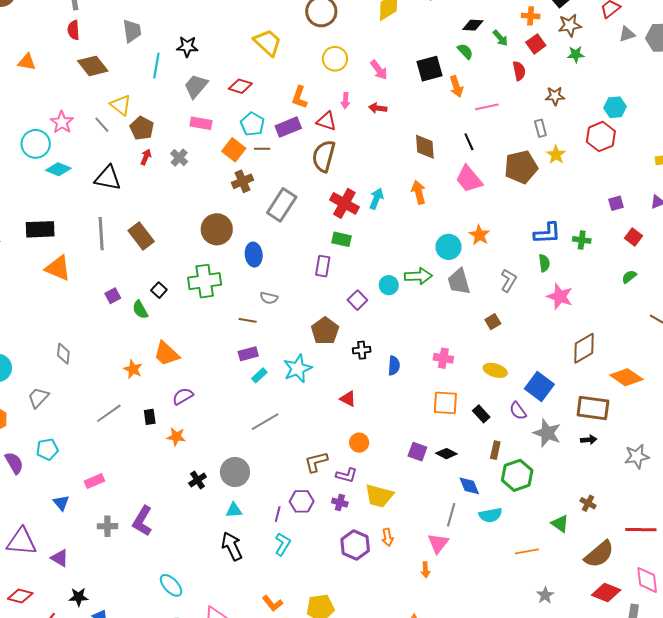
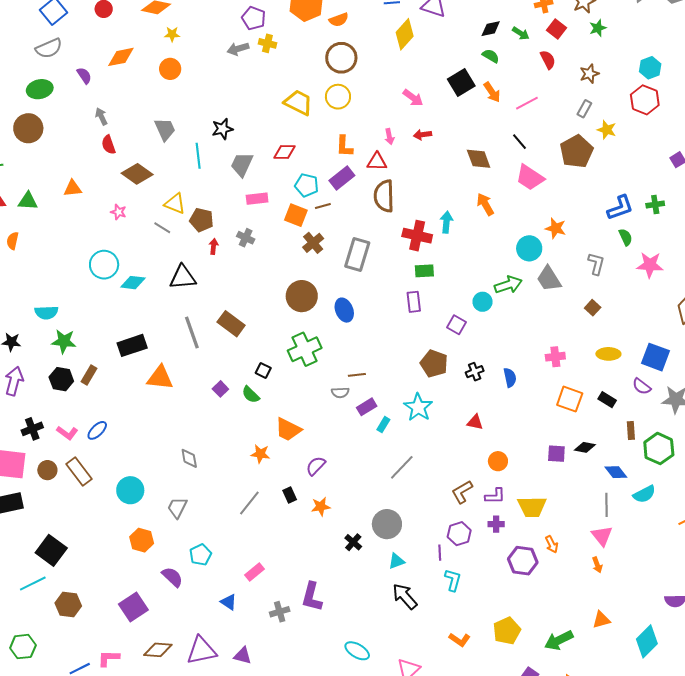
yellow circle: (335, 59) -> (338, 97), moved
pink star: (62, 122) -> (118, 212), moved, size x0.7
gray rectangle: (540, 128) -> (584, 109), turned 60
gray semicircle: (269, 298) -> (340, 393), moved
orange square: (445, 403) -> (570, 399), turned 32

